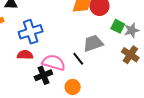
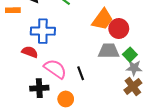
gray star: (132, 30) -> (134, 68), moved
gray trapezoid: (93, 43) -> (109, 51), moved
black cross: (43, 75) -> (39, 88), moved

